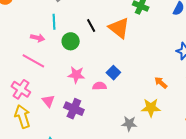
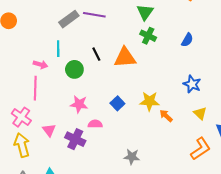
orange triangle: (119, 28) -> (125, 58), turned -45
pink line: (33, 61) -> (35, 88), turned 60
pink semicircle: (99, 86) -> (95, 124), moved
yellow star: (151, 108) -> (149, 101), moved

